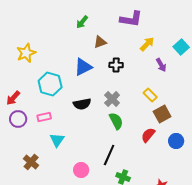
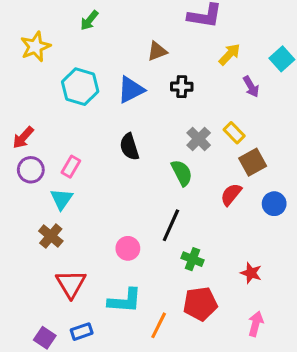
green arrow: (82, 22) -> (89, 20), moved
yellow star: (26, 53) -> (35, 47), moved
cyan hexagon: (50, 84) -> (80, 87), moved
gray cross: (112, 99) -> (199, 139), moved
black semicircle: (82, 104) -> (129, 147), turned 84
pink rectangle: (44, 117) -> (71, 167), turned -48
cyan triangle: (57, 140) -> (62, 199), moved

